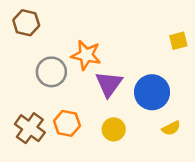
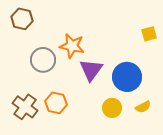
yellow circle: (114, 129) -> (112, 108), moved

